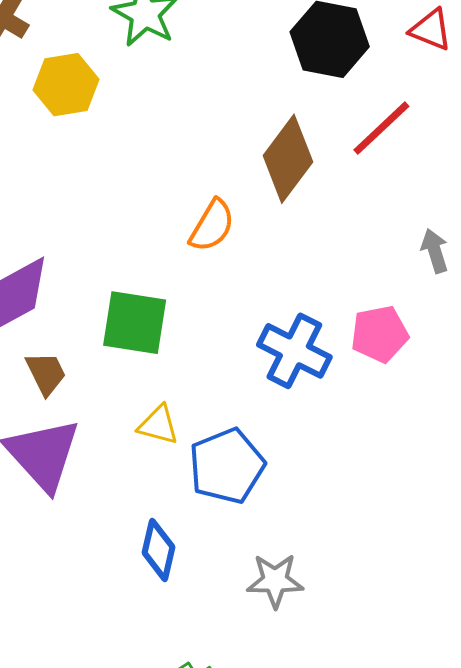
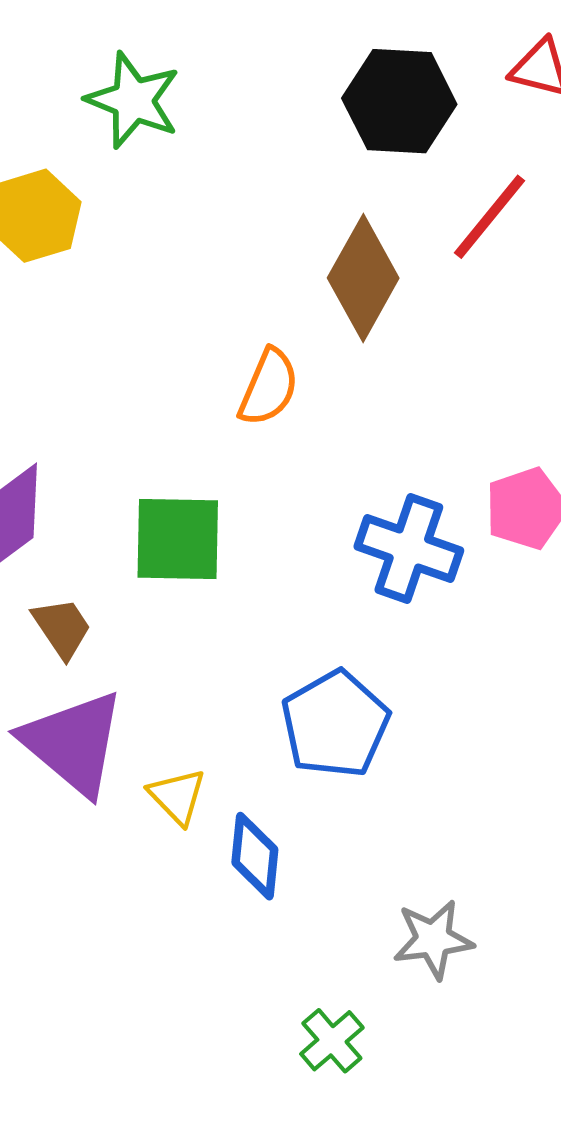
yellow triangle: (158, 425) -> (177, 796), moved, turned 39
gray star: (275, 581) -> (433, 939), moved

